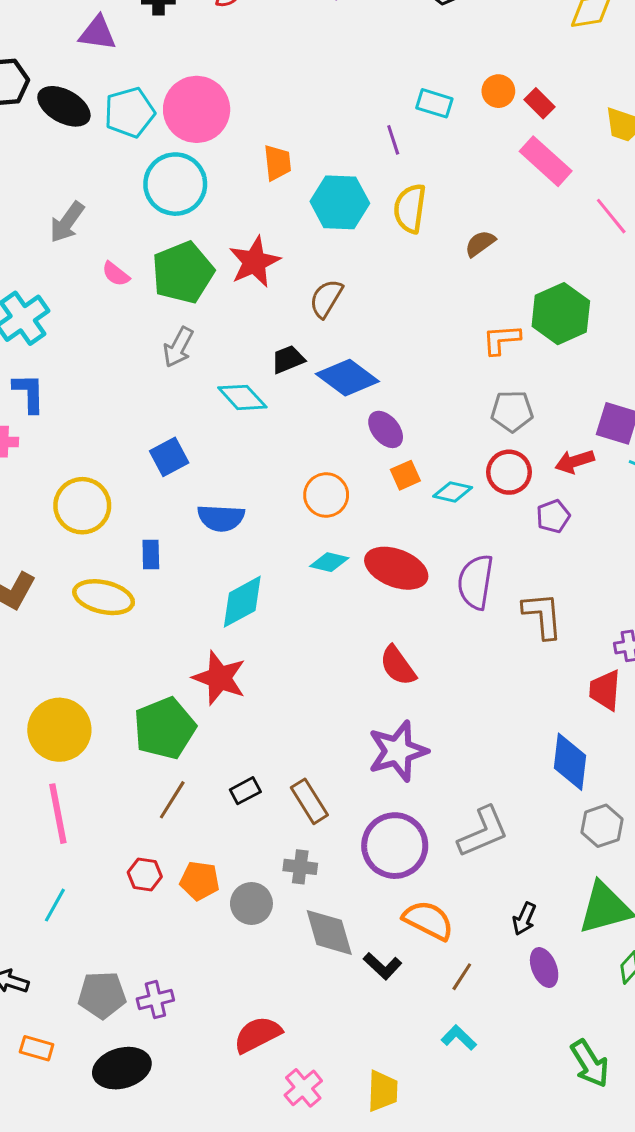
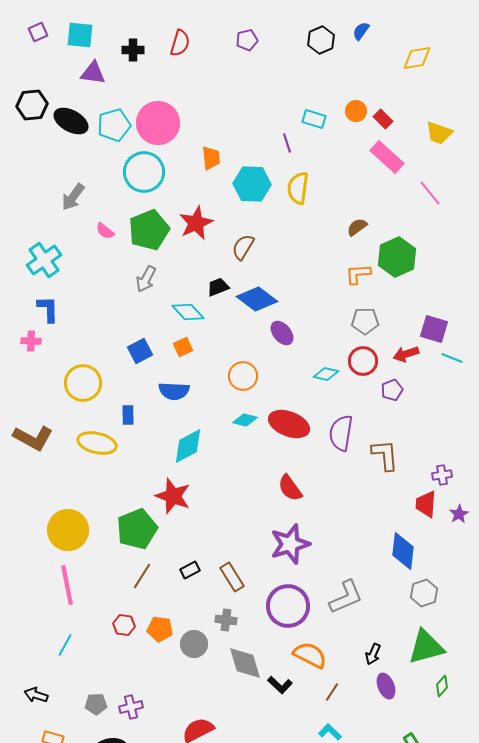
brown semicircle: (480, 244) -> (357, 227), moved
orange square: (405, 475) -> (183, 347), moved
gray pentagon: (102, 995) -> (96, 704), size x0.7

